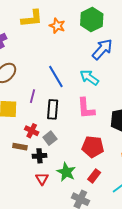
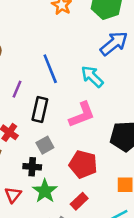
pink L-shape: (86, 108) -> (82, 115), turned -115
gray square: (50, 138) -> (45, 145), moved
black cross: (39, 156) -> (32, 167), moved

